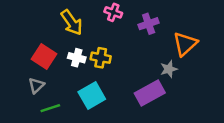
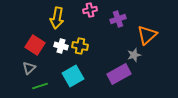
pink cross: (113, 12) -> (90, 10), turned -32
yellow arrow: (72, 22) -> (57, 18), turned 45

